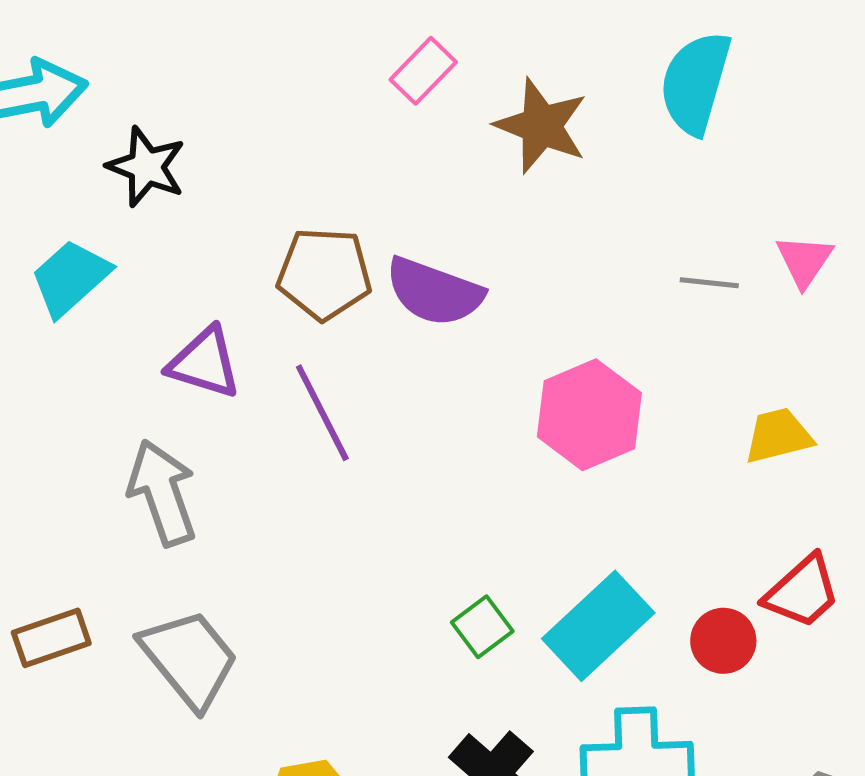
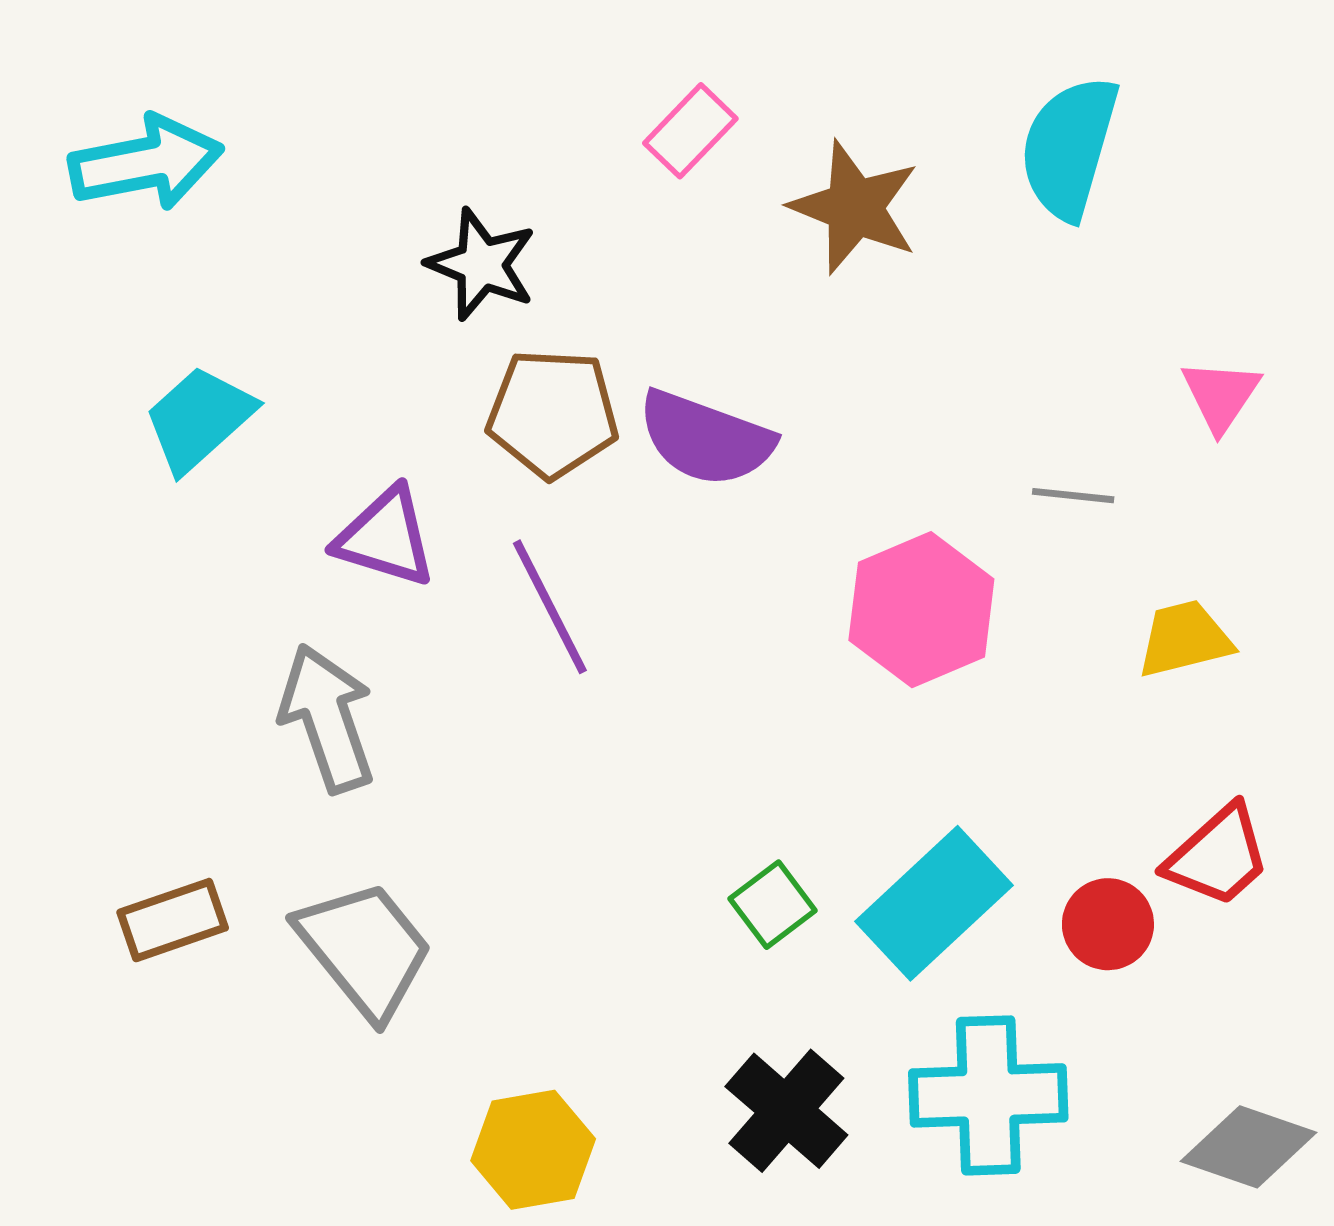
black star: (146, 167) -> (482, 264), moved
gray line: (709, 283) -> (1073, 496), moved

